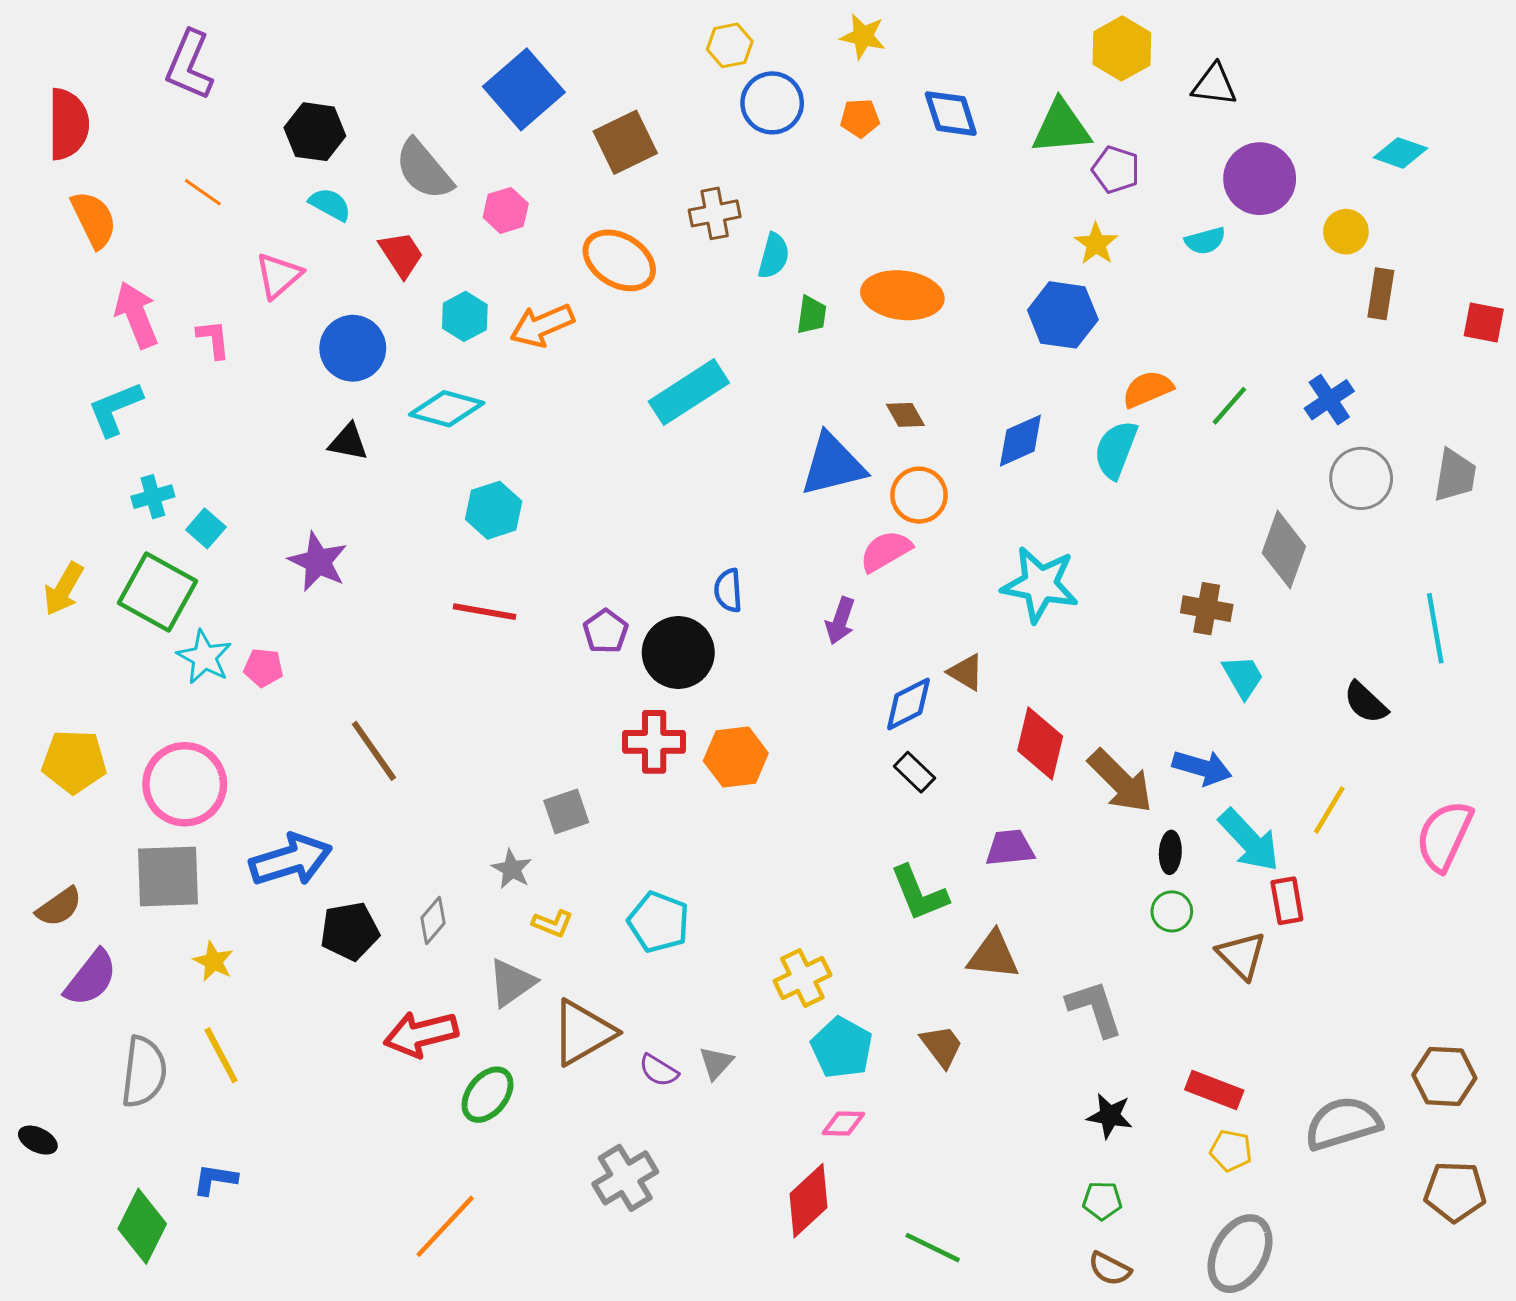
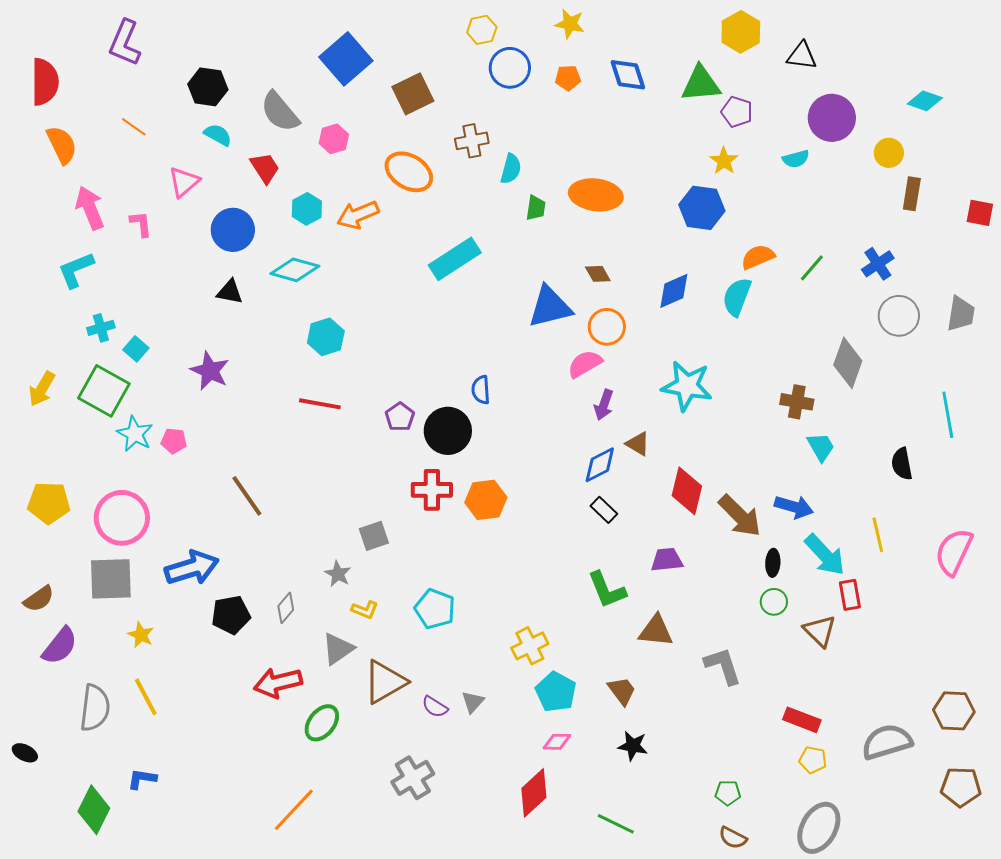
purple arrow: (840, 621) -> (604, 405), moved
black semicircle: (1366, 702) -> (902, 464), turned 36
yellow line: (1329, 810) -> (878, 535), turned -44
black star: (1110, 1116) -> (633, 746), moved

